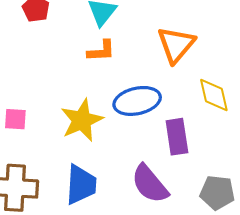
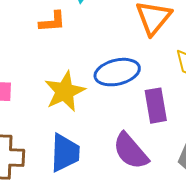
orange L-shape: (101, 51) -> (52, 22), moved

